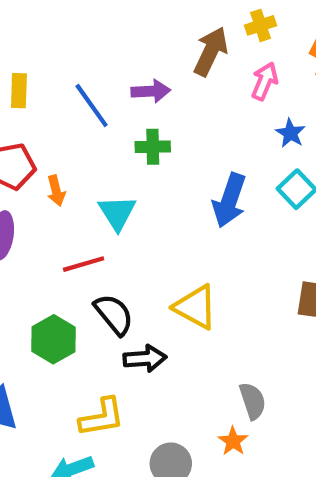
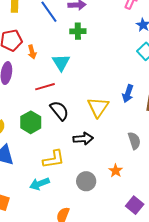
blue arrow: (229, 200) -> (128, 94), moved, size x0.7
yellow triangle: (196, 307) -> (98, 107), turned 35
black arrow: (145, 358) -> (83, 139), moved
gray semicircle: (253, 401) -> (134, 141), moved

